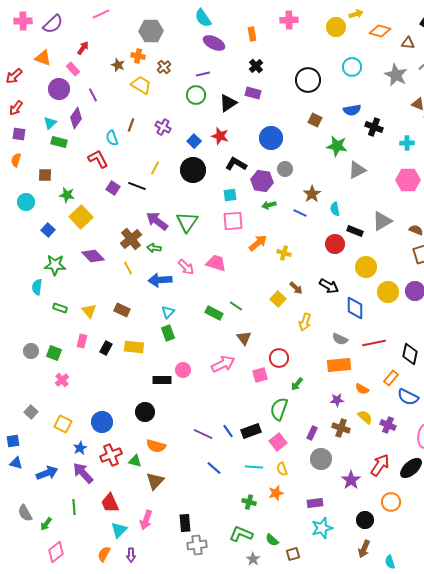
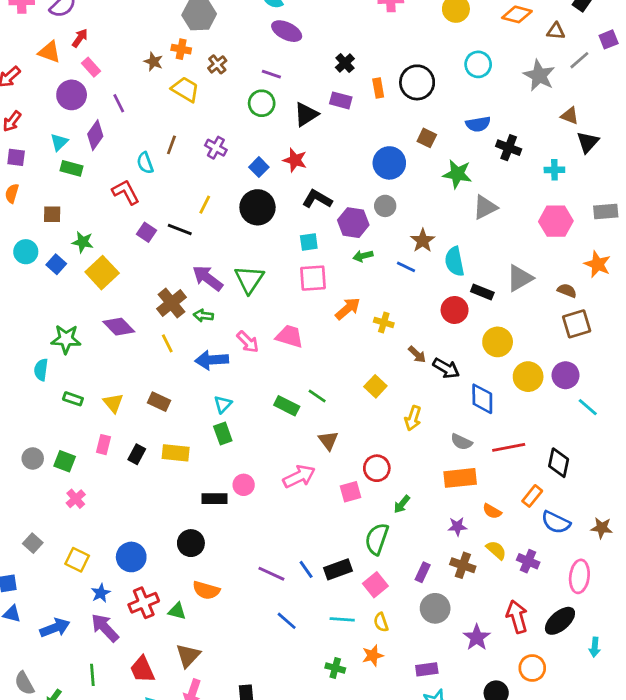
orange rectangle: (252, 34) -> (378, 88), moved
red arrow: (83, 48) -> (80, 38), moved
purple line: (203, 74) -> (271, 74), turned 32
blue circle: (271, 138) -> (389, 163), moved
cyan semicircle: (335, 209) -> (455, 261), size x1.5
blue square: (48, 230) -> (56, 264), moved
brown arrow: (296, 288) -> (417, 354), moved
red arrow: (380, 465) -> (517, 617), turned -50
brown triangle: (155, 481) -> (188, 656), moved

